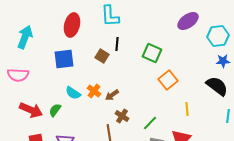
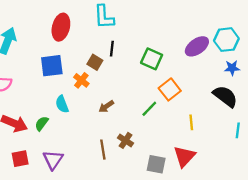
purple ellipse: (188, 21) -> (197, 46), moved
orange cross: (94, 91) -> (81, 80), moved
cyan semicircle: (73, 93) -> (62, 104), turned 35
brown cross: (122, 116) -> (126, 140), moved
green line: (150, 123) -> (149, 109), moved

